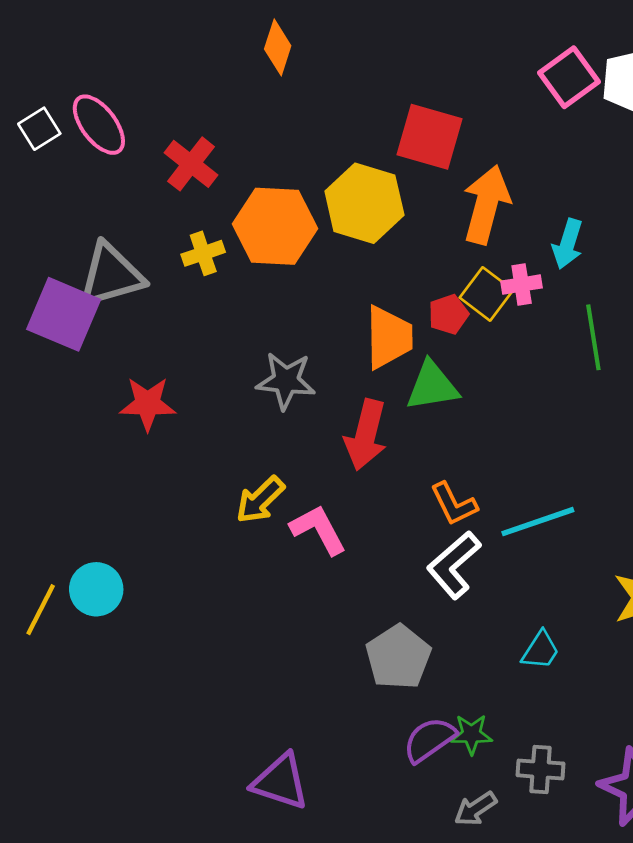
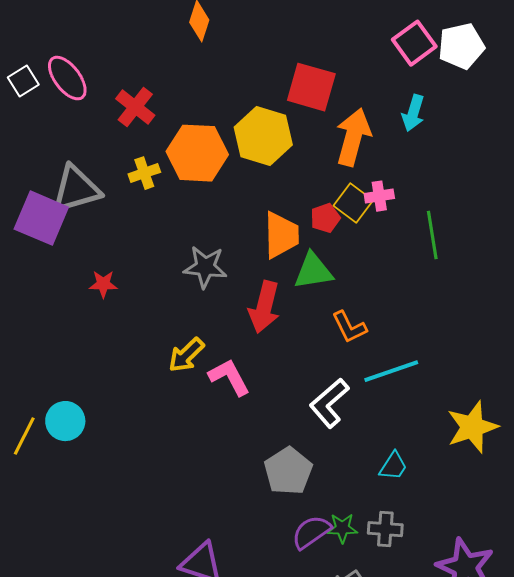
cyan arrow: (568, 244) -> (413, 113), moved
red star: (148, 404) -> (103, 284), size x0.7
orange L-shape: (454, 504) -> (349, 327), moved
gray cross: (541, 769) -> (385, 529), moved

